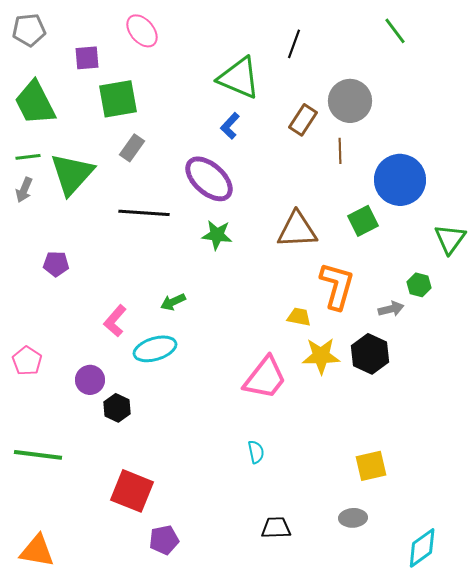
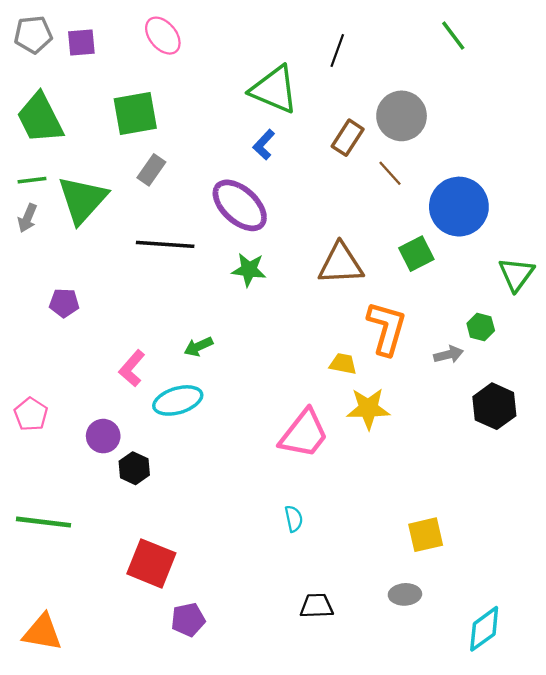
purple square: (87, 58) -> (81, 42), moved
brown line: (340, 151) -> (390, 173), turned -40
black hexagon: (370, 354) -> (494, 406), moved

